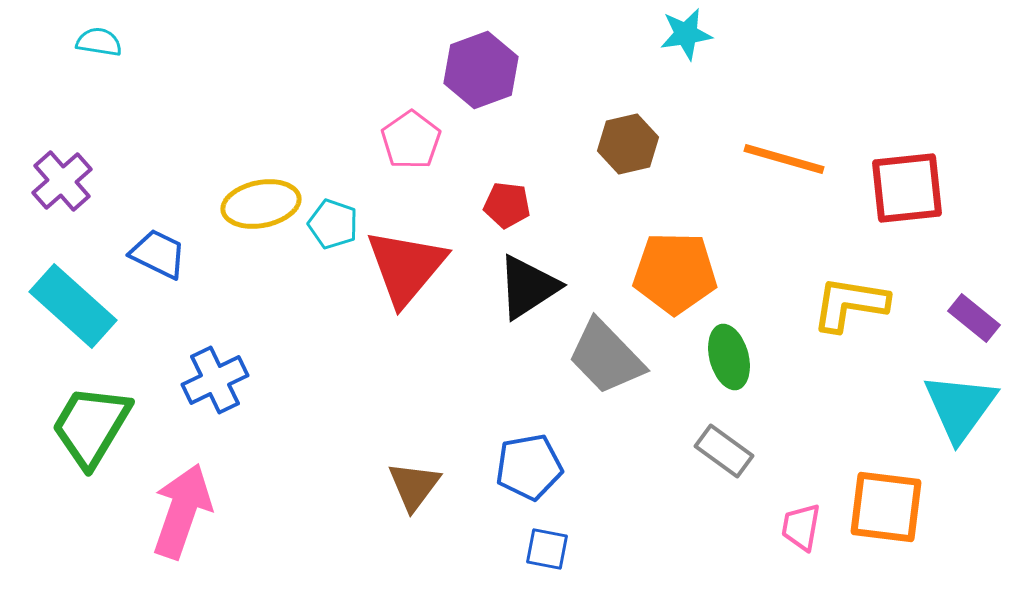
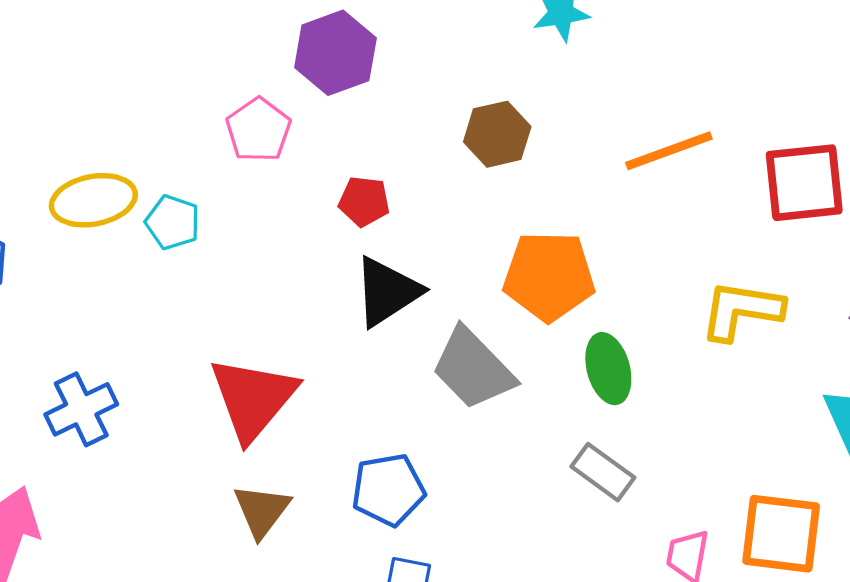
orange line: (784, 159) -> (669, 151), turned -36
red triangle: (406, 267) -> (253, 398), moved
blue cross: (215, 380) -> (81, 409), moved

